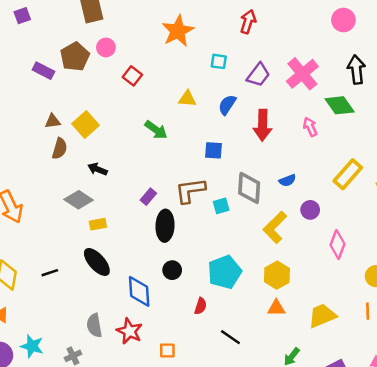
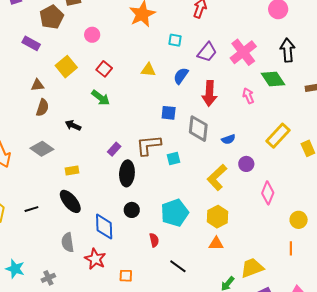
pink circle: (106, 47) -> (92, 35), moved
brown pentagon: (75, 57) -> (52, 17), moved
red square: (132, 76) -> (104, 69), moved
yellow square: (85, 124) -> (66, 67), moved
green arrow: (156, 130) -> (101, 98), moved
gray diamond: (249, 188) -> (198, 129), moved
gray diamond: (79, 200) -> (42, 149), moved
red semicircle: (201, 306) -> (154, 240), turned -32
yellow trapezoid: (322, 316) -> (252, 268), moved
gray semicircle: (94, 325) -> (68, 242), moved

